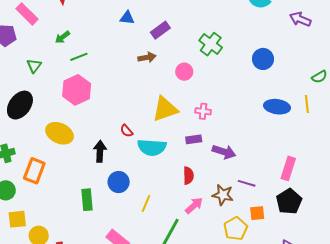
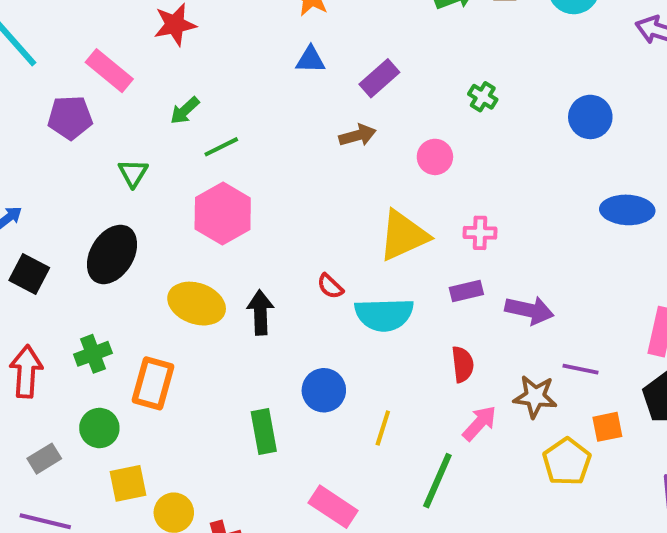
green cross: (211, 44) -> (483, 97), size x0.6
black arrow: (100, 151) -> (260, 312), moved

